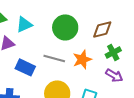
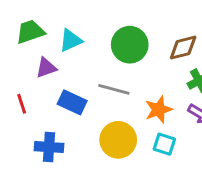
orange star: (82, 59) -> (159, 110), moved

